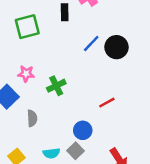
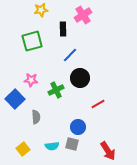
blue line: (91, 44) -> (70, 55), moved
black circle: (116, 47) -> (80, 78), moved
gray square: (75, 151) -> (72, 144), turned -32

